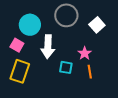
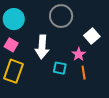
cyan circle: (30, 25) -> (14, 19), moved
white square: (97, 25) -> (92, 36), moved

